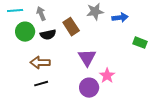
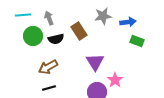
green rectangle: (140, 43) -> (137, 41), moved
brown arrow: (40, 63) -> (48, 67), turned -30

